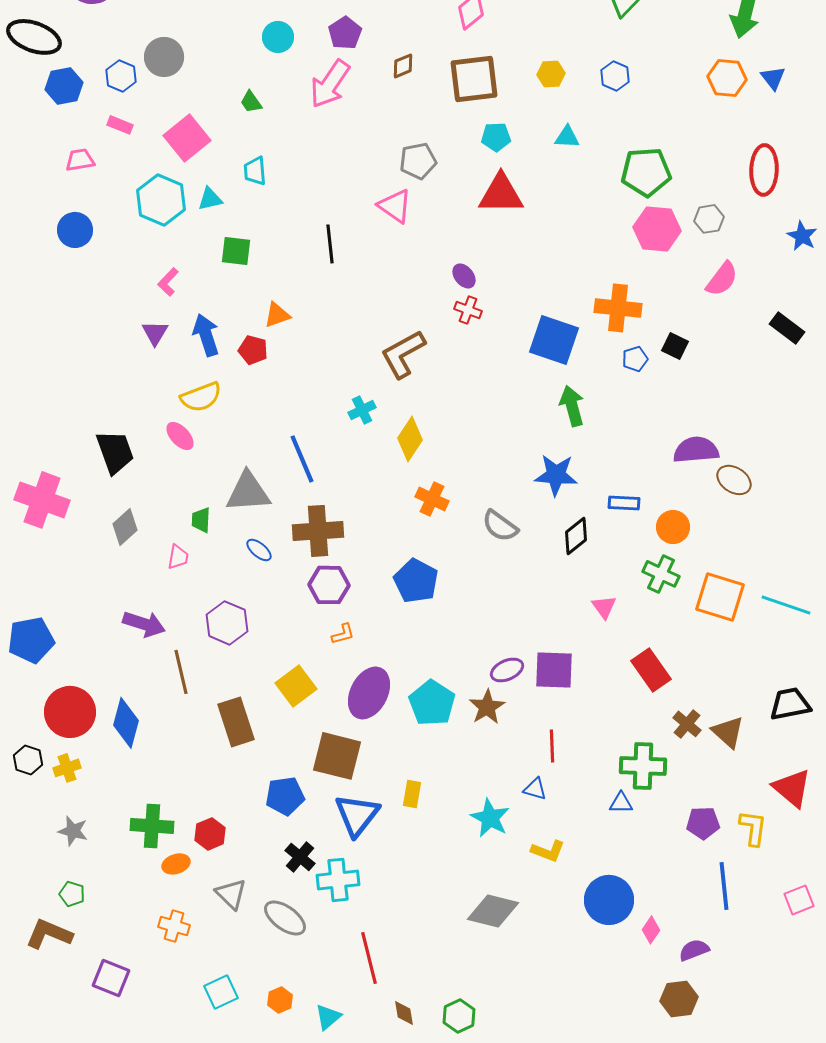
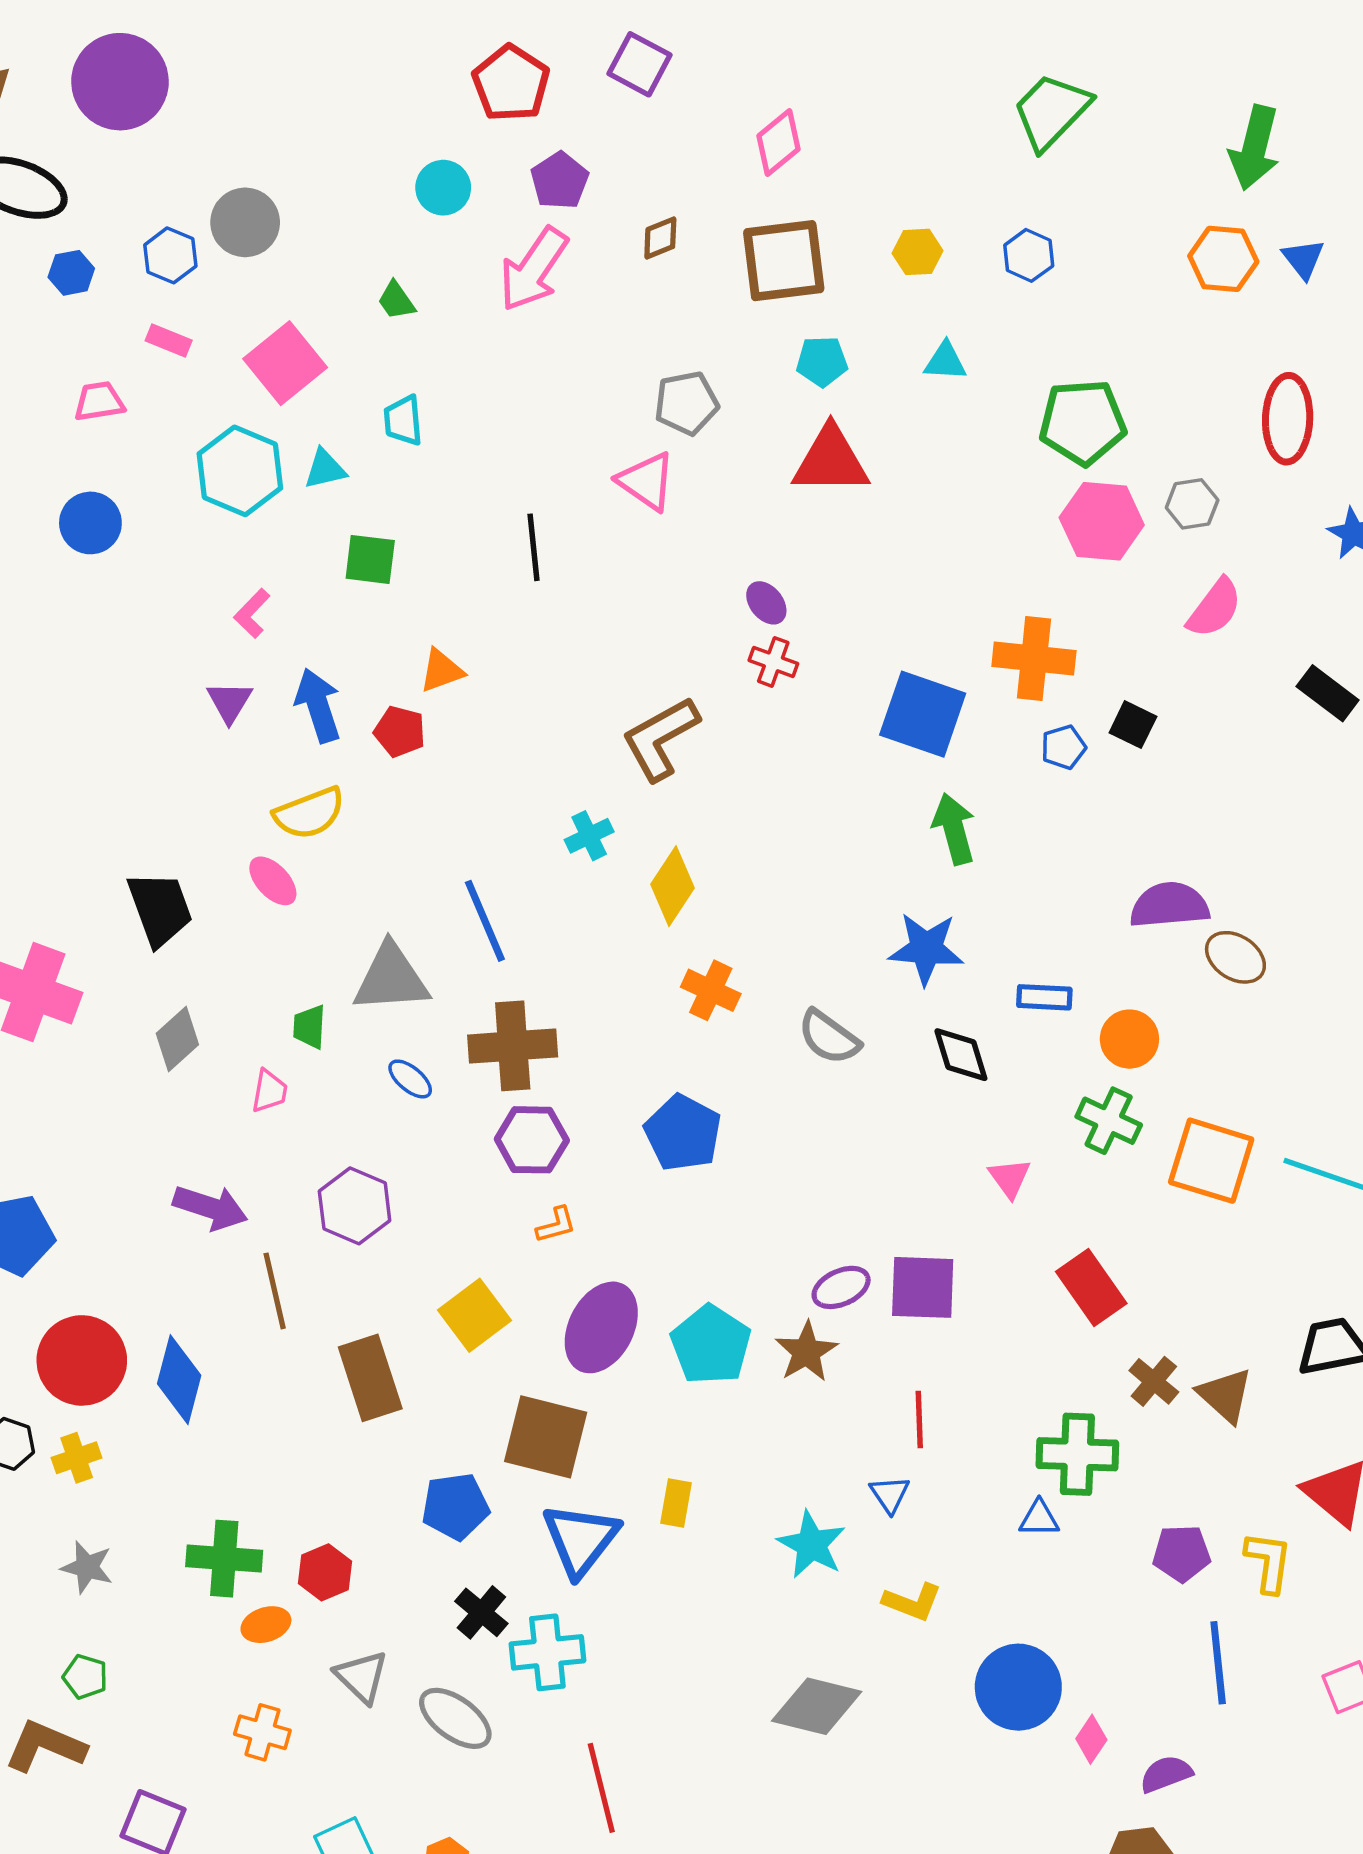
blue hexagon: (64, 86) -> (71, 273), size x0.7
black diamond: (576, 536) -> (961, 1055), turned -69
blue triangle: (535, 789) -> (890, 1494), turned 40

